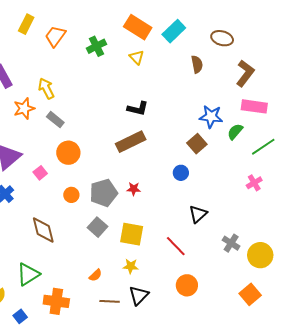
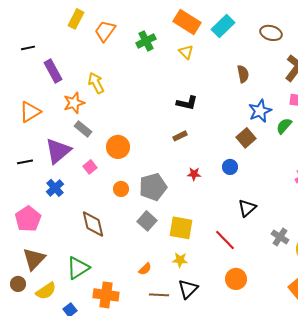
brown semicircle: (197, 64) -> (243, 74), moved
blue star: (211, 117) -> (260, 111), turned -30
gray rectangle: (55, 120) -> (83, 129), moved
brown rectangle: (131, 142) -> (180, 136), size x0.5
red star: (134, 189) -> (194, 174), moved

